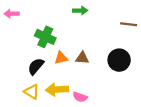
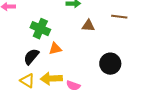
brown triangle: (82, 58) -> (88, 26), moved
black circle: (119, 60) -> (110, 64), moved

